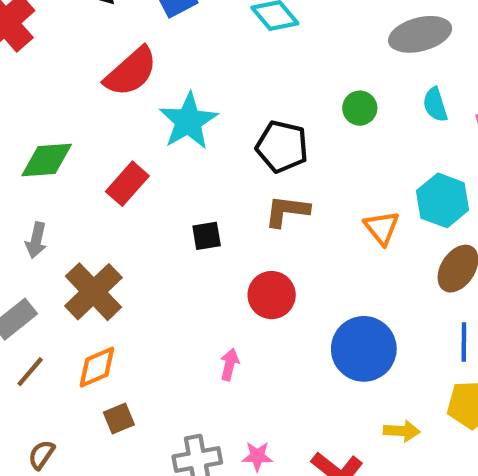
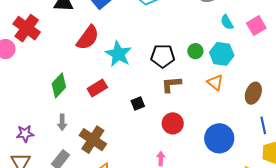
green circle: (360, 108) -> (195, 51), moved
green diamond: (47, 160) -> (59, 85), turned -30
red rectangle: (127, 184) -> (97, 88), turned 30
cyan hexagon: (443, 200) -> (222, 54), moved

